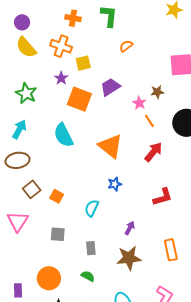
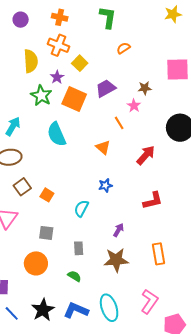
orange cross: (73, 18) -> (60, 17), moved
yellow semicircle: (26, 47) -> (31, 61), moved, turned -145
yellow square: (83, 63) -> (80, 63), turned -35
brown star: (157, 92) -> (145, 88), moved
green star: (26, 93) -> (41, 96), moved
orange line: (149, 121) -> (119, 123), moved
orange triangle: (110, 146) -> (103, 147), size x0.6
orange circle: (49, 278) -> (36, 263), moved

